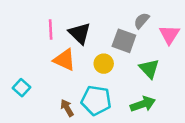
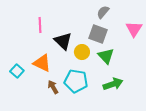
gray semicircle: (142, 21) -> (103, 12), moved
black triangle: (80, 33) -> (63, 41), moved
orange triangle: (64, 60) -> (42, 63), moved
green triangle: (149, 69) -> (106, 56), moved

